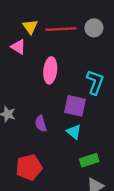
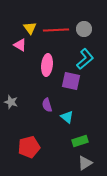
cyan L-shape: (95, 82) -> (85, 59), moved, turned 30
purple square: (75, 106) -> (71, 81), moved
purple semicircle: (41, 124) -> (47, 105), moved

